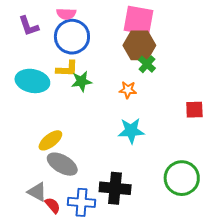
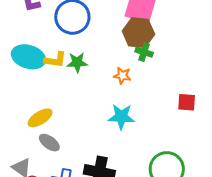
green cross: (147, 64) -> (144, 52), turned -30
yellow L-shape: (67, 69) -> (55, 60), moved
gray ellipse: (62, 164) -> (49, 143), size x0.7

